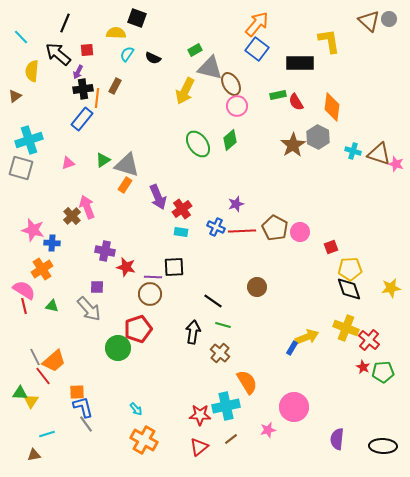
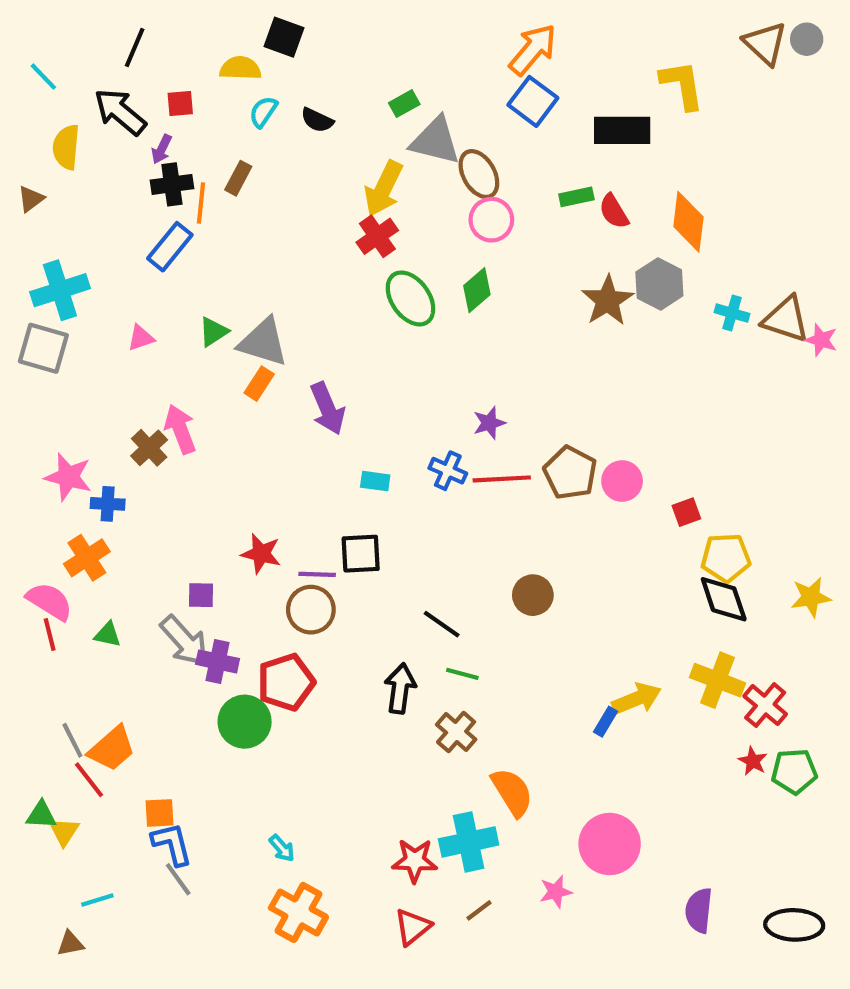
red cross: (182, 209) -> (377, 236), moved
purple cross: (105, 251) -> (218, 661), moved

